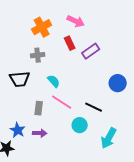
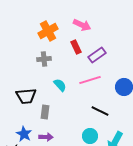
black trapezoid: (20, 79) -> (26, 96), moved
pink line: (62, 102) -> (90, 80), moved, turned -50
cyan circle: (80, 125) -> (90, 136), moved

